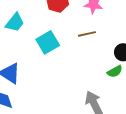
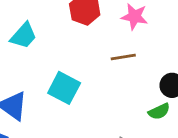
cyan square: (48, 42) -> (64, 88), moved, turned -35

